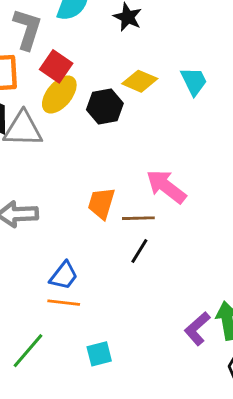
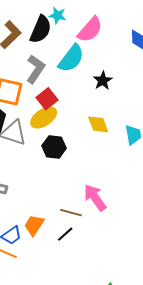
yellow diamond: (140, 81) -> (98, 124), turned 30
black hexagon: (105, 106) -> (54, 147), moved
orange trapezoid: (101, 203) -> (34, 225), moved

